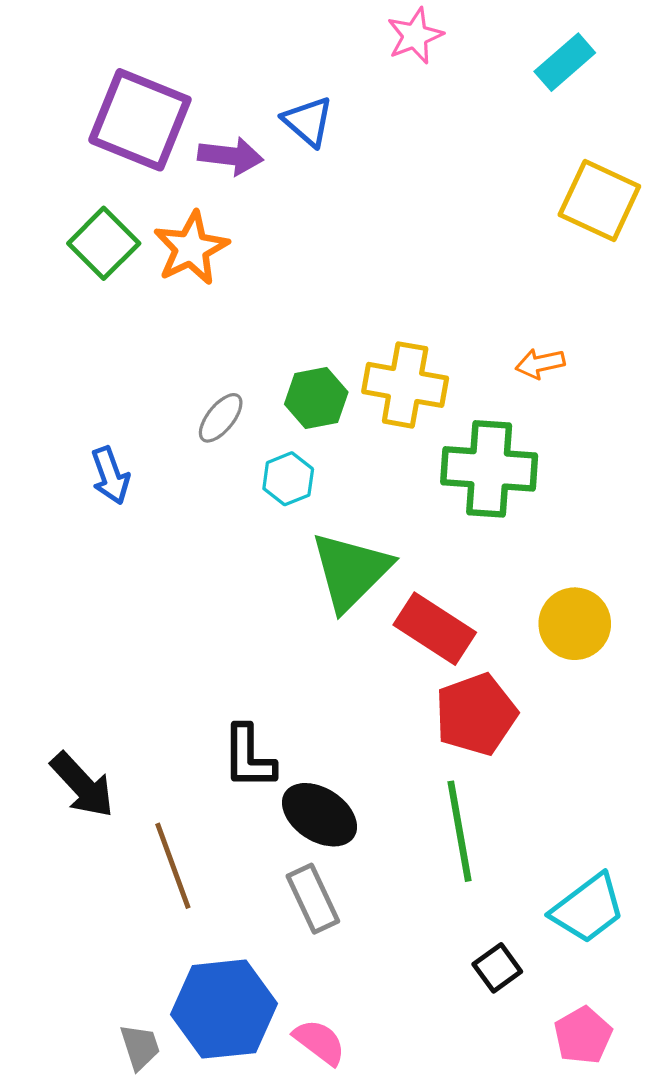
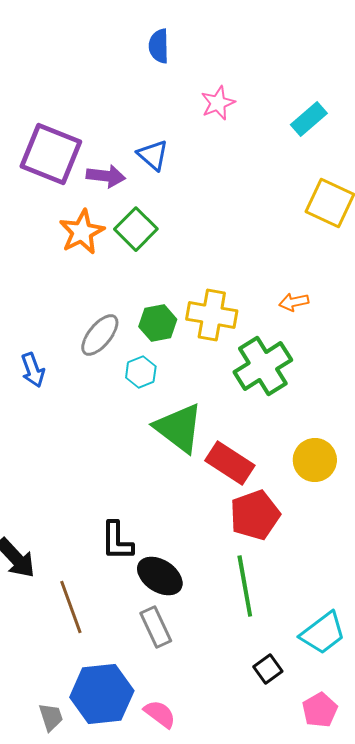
green square: (104, 243) -> (136, 229), moved
gray ellipse: (221, 418) -> (100, 335), size x1.4
green cross: (489, 469) -> (263, 366), turned -36
green triangle: (351, 571) -> (179, 428), turned -38

